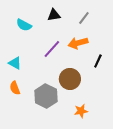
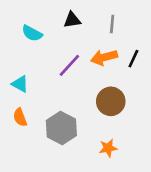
gray line: (84, 18) -> (112, 24), turned -32
black line: (98, 61) -> (133, 59), moved
brown circle: (70, 79) -> (111, 101), moved

